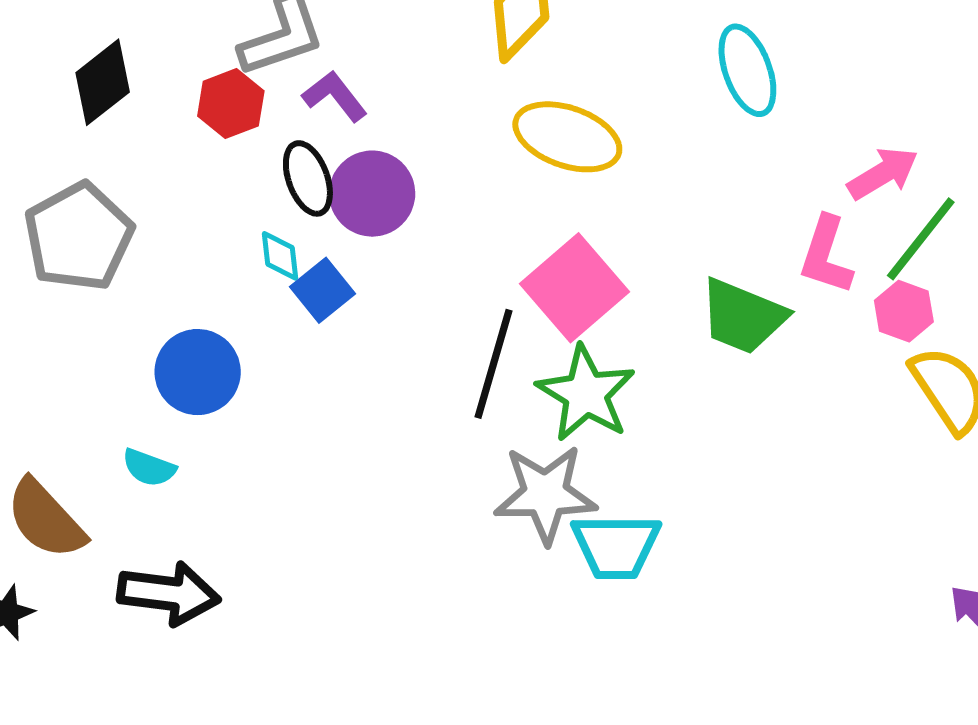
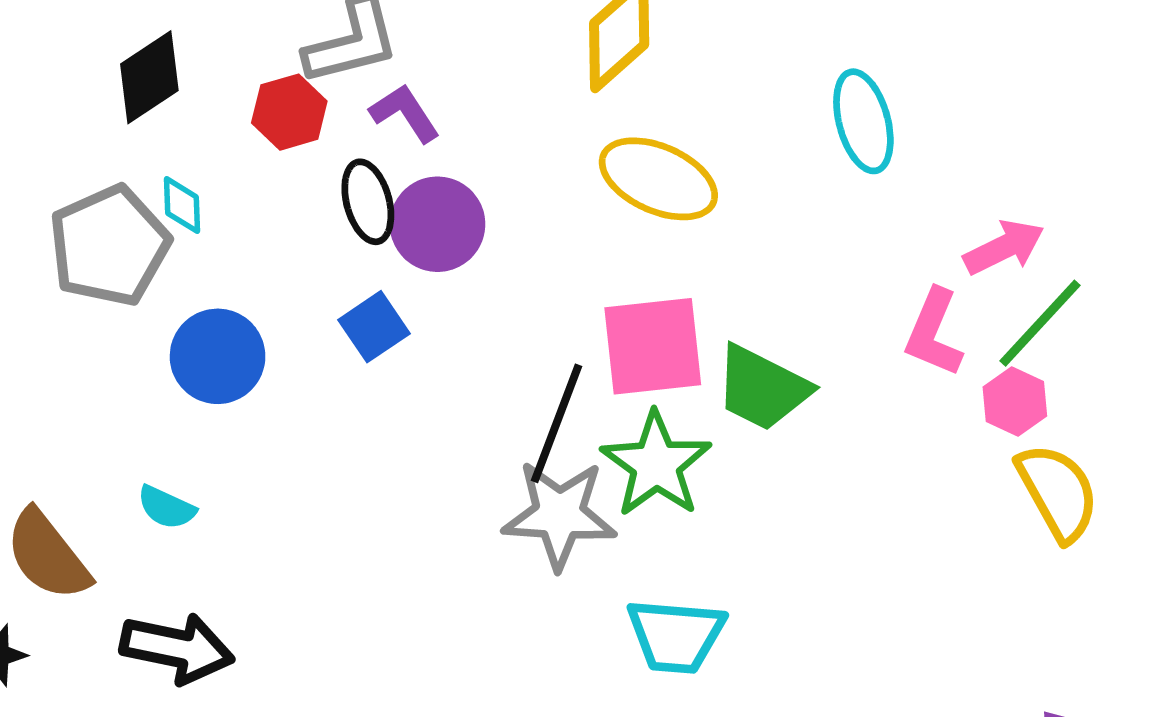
cyan diamond: (280, 256) -> (182, 205), moved
pink square: (574, 288) -> (653, 346), turned 30
green trapezoid: (743, 316) -> (762, 388), moved
blue circle: (198, 372) -> (218, 356), moved
gray star: (545, 494) -> (559, 515), moved

